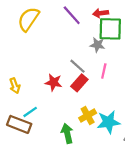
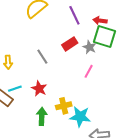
gray line: (78, 66) -> (42, 57), moved
red star: (54, 82) -> (39, 89), moved
red rectangle: (79, 83) -> (70, 44), moved

